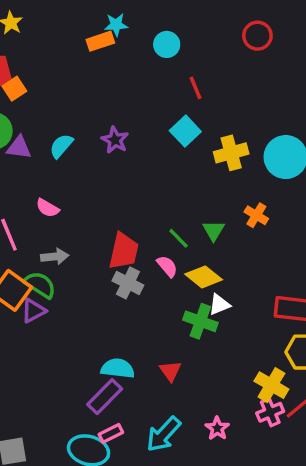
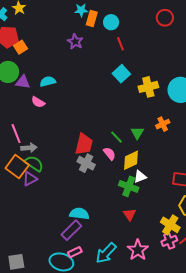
orange rectangle: (100, 41) -> (92, 18), moved, turned -56
red line: (196, 88) -> (120, 44), moved
purple star: (115, 140) -> (75, 42), moved
cyan semicircle: (61, 146) -> (48, 81), turned 35
pink semicircle: (47, 208) -> (38, 102), moved
orange cross: (256, 215) -> (163, 124), turned 32
gray arrow: (55, 257) -> (29, 148), moved
yellow diamond: (204, 277) -> (131, 160), turned -65
red triangle: (170, 371) -> (129, 214), moved
pink star: (217, 428) -> (138, 250), size x1.5

